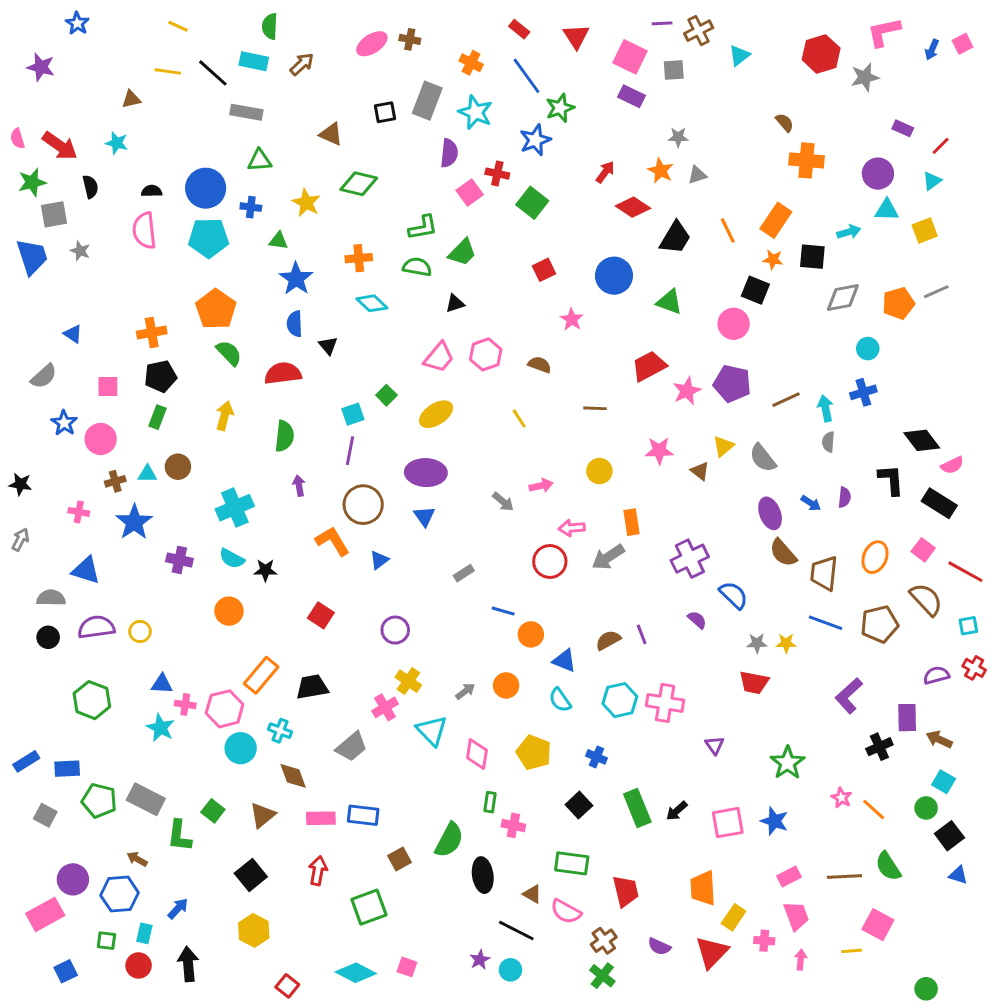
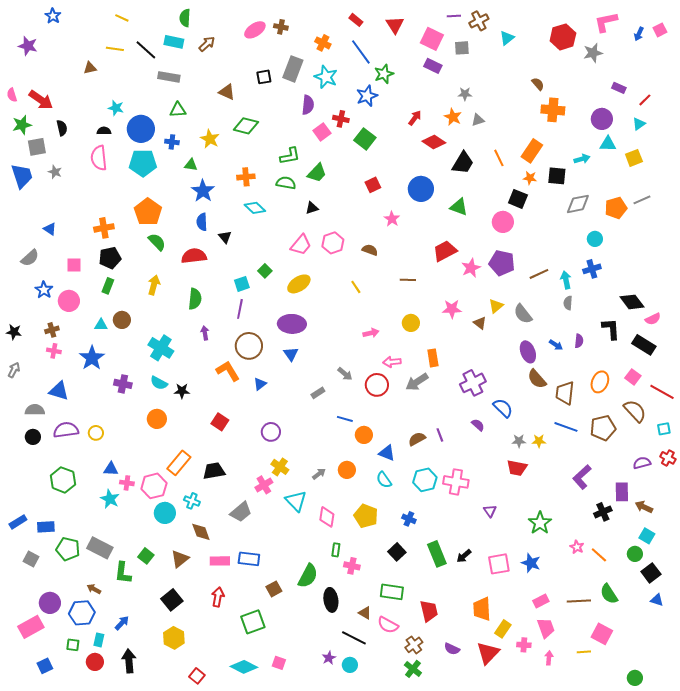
cyan star: (117, 143) -> (116, 108), moved
brown cross: (115, 481) -> (52, 330), moved
gray arrow: (503, 502) -> (345, 374), moved
cyan cross: (235, 508) -> (161, 348), turned -35

